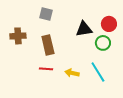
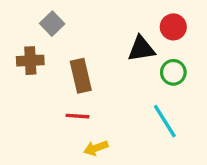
gray square: (46, 14) -> (52, 24), moved, turned 32
red circle: (109, 24) -> (173, 27), moved
yellow arrow: (72, 73) -> (96, 148), moved, turned -32

